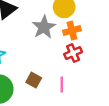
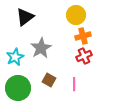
gray star: (44, 27) -> (41, 48), moved

